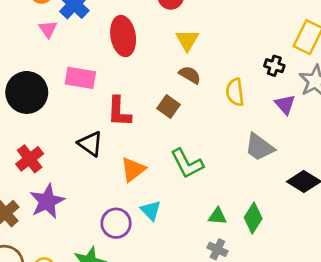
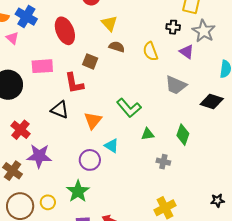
brown square: (169, 107) -> (90, 61), moved
purple star: (47, 201) -> (39, 156), turned -30
green triangle: (217, 216) -> (148, 134), moved

